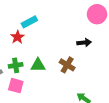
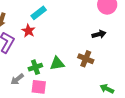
cyan rectangle: (29, 22) -> (39, 13), moved
red star: (17, 37) -> (28, 31), moved

